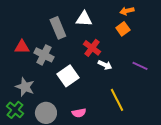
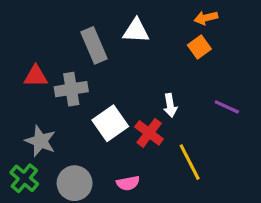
red cross: (92, 48) -> (149, 133), moved
gray cross: (44, 55) -> (71, 89), turned -36
white arrow: (105, 65) -> (170, 105), turned 56

